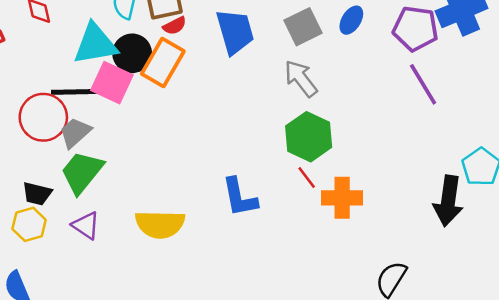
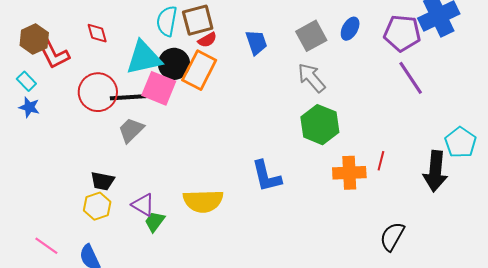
blue trapezoid: (235, 32) -> (256, 42), size x0.7
red circle: (43, 117) -> (98, 92), moved
green trapezoid: (82, 172) -> (155, 222), moved, size x0.6
red line: (307, 177) -> (381, 161), moved, turned 54

